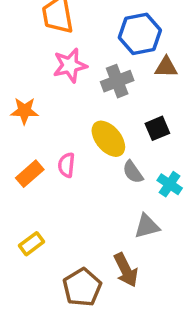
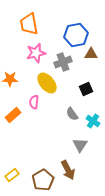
yellow ellipse: (108, 139) -> (47, 83), moved
pink semicircle: (66, 165) -> (34, 102), moved
gray triangle: (147, 226) -> (80, 145), turned -42
yellow rectangle: (31, 244) -> (12, 175), moved

